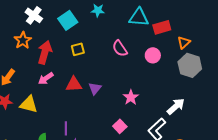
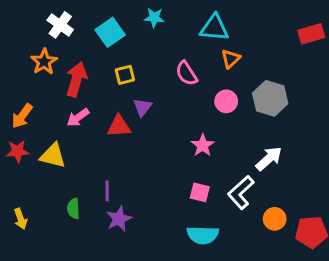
red rectangle: (162, 27) -> (311, 34), moved
orange triangle: (184, 42) -> (231, 59), moved
pink circle: (153, 55) -> (226, 101), moved
gray hexagon: (190, 65) -> (270, 98), moved
purple triangle: (95, 88) -> (142, 107), moved
pink square: (120, 126) -> (200, 192), moved, turned -32

